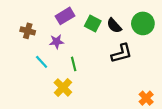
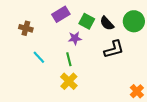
purple star: (57, 42) -> (75, 38), moved
yellow cross: (63, 87) -> (69, 81), moved

